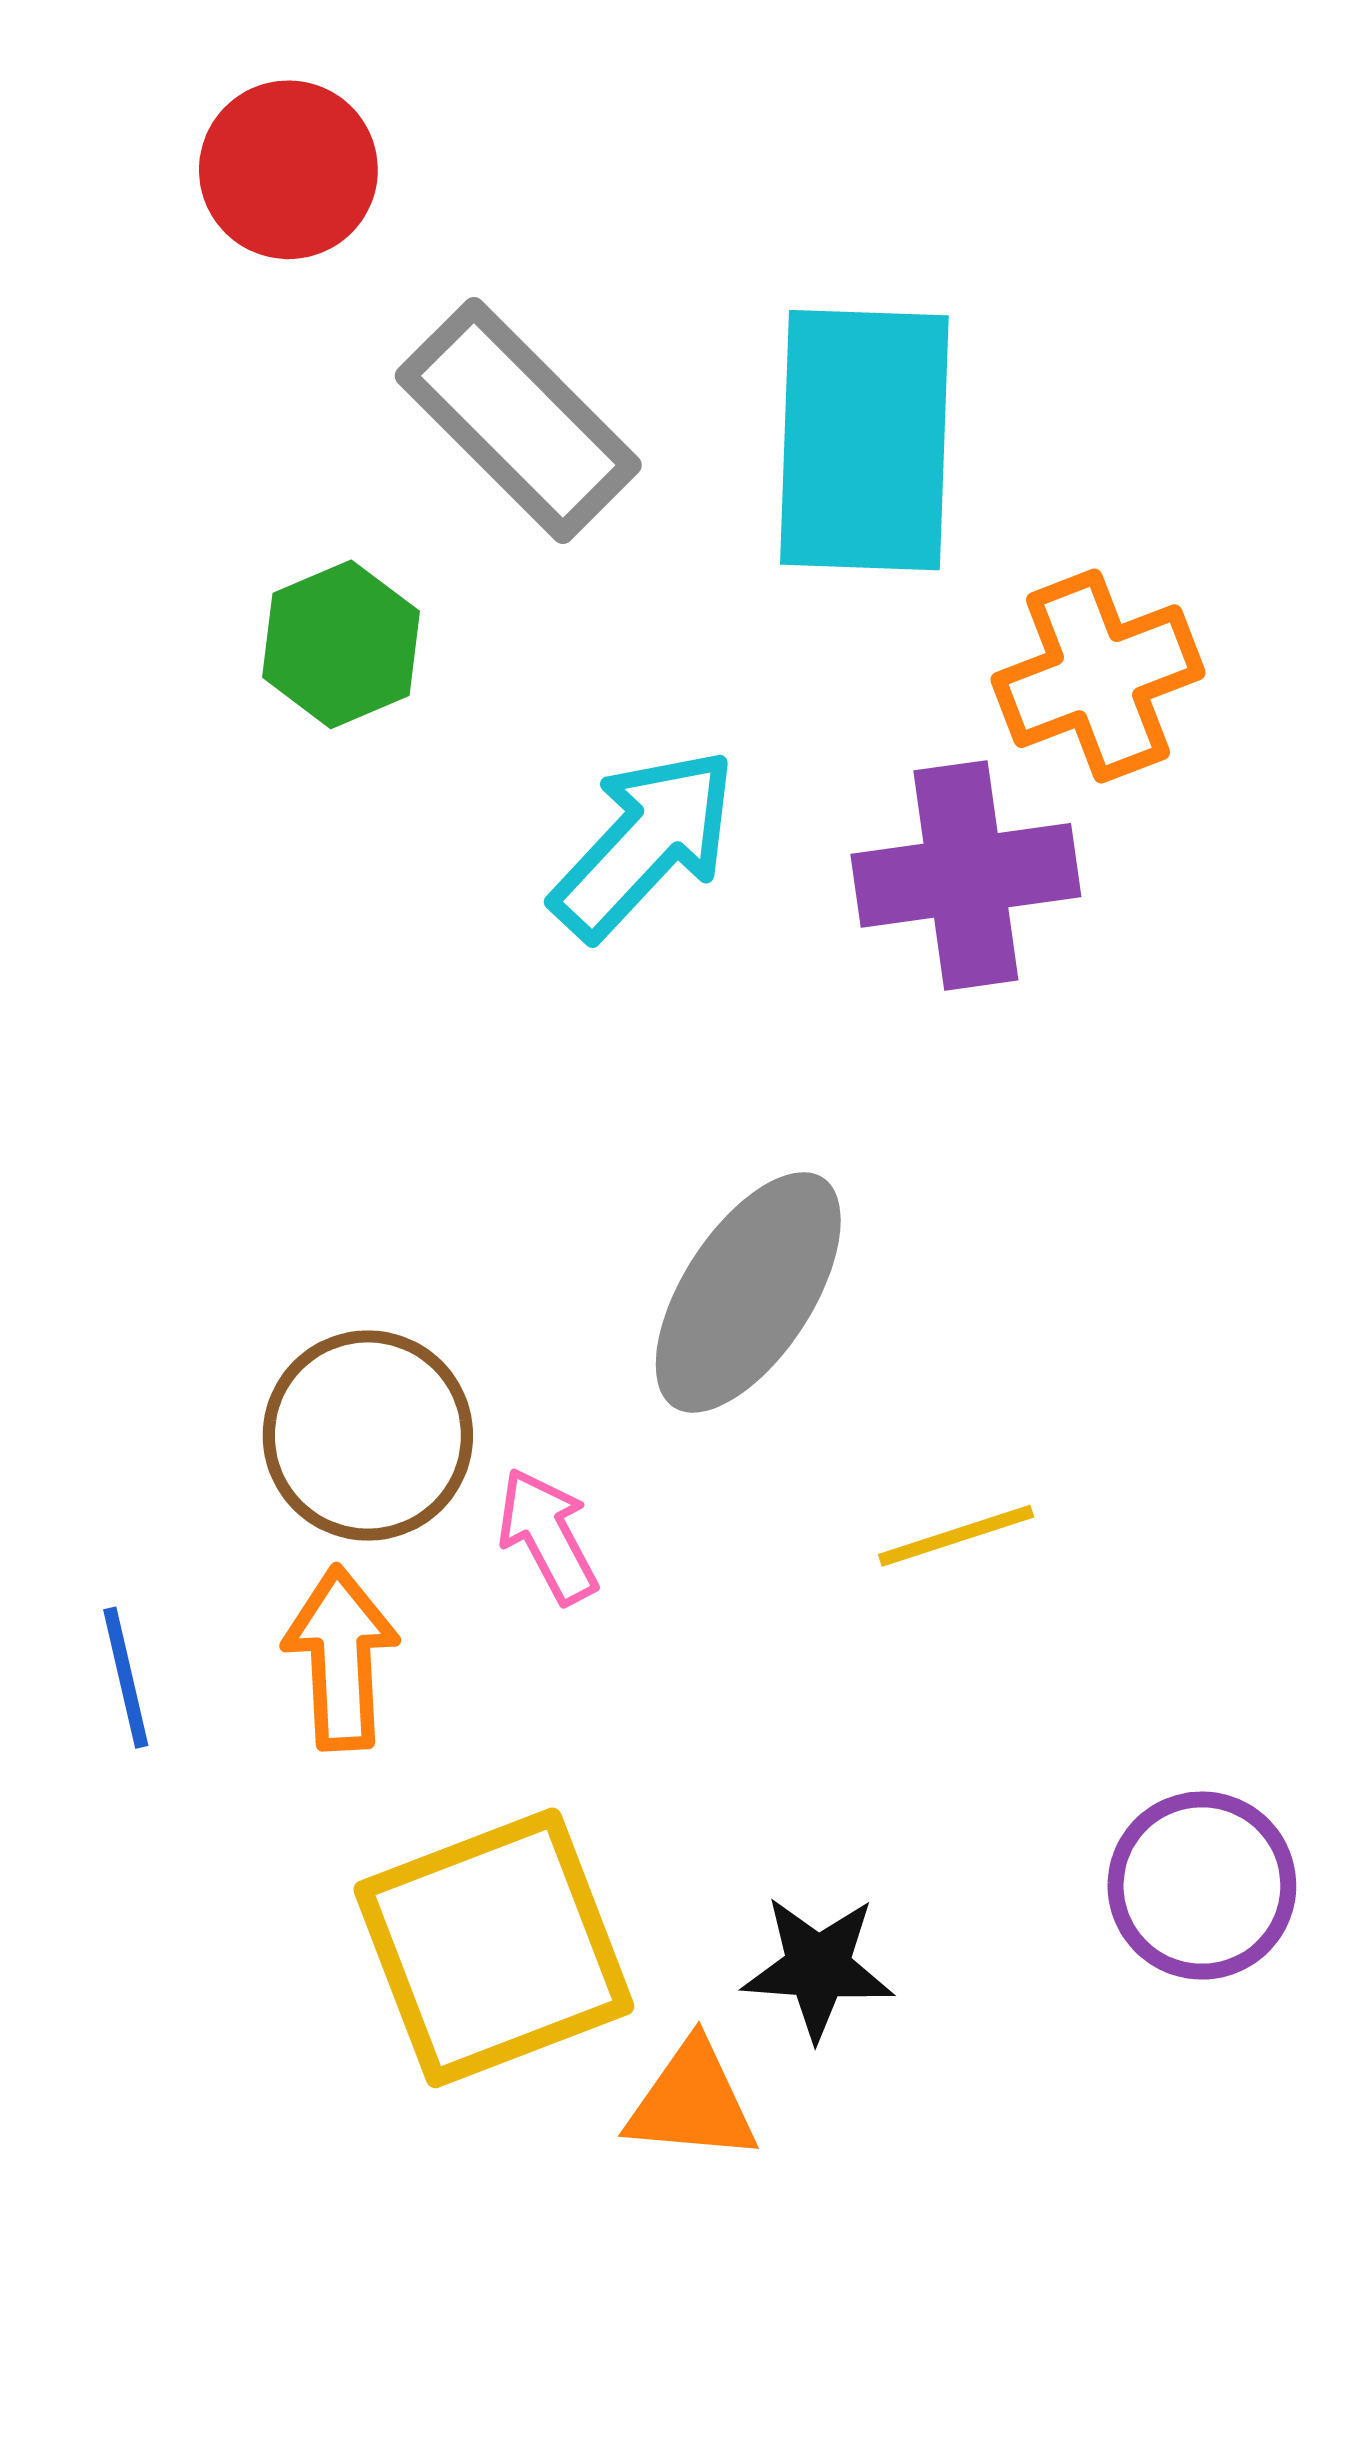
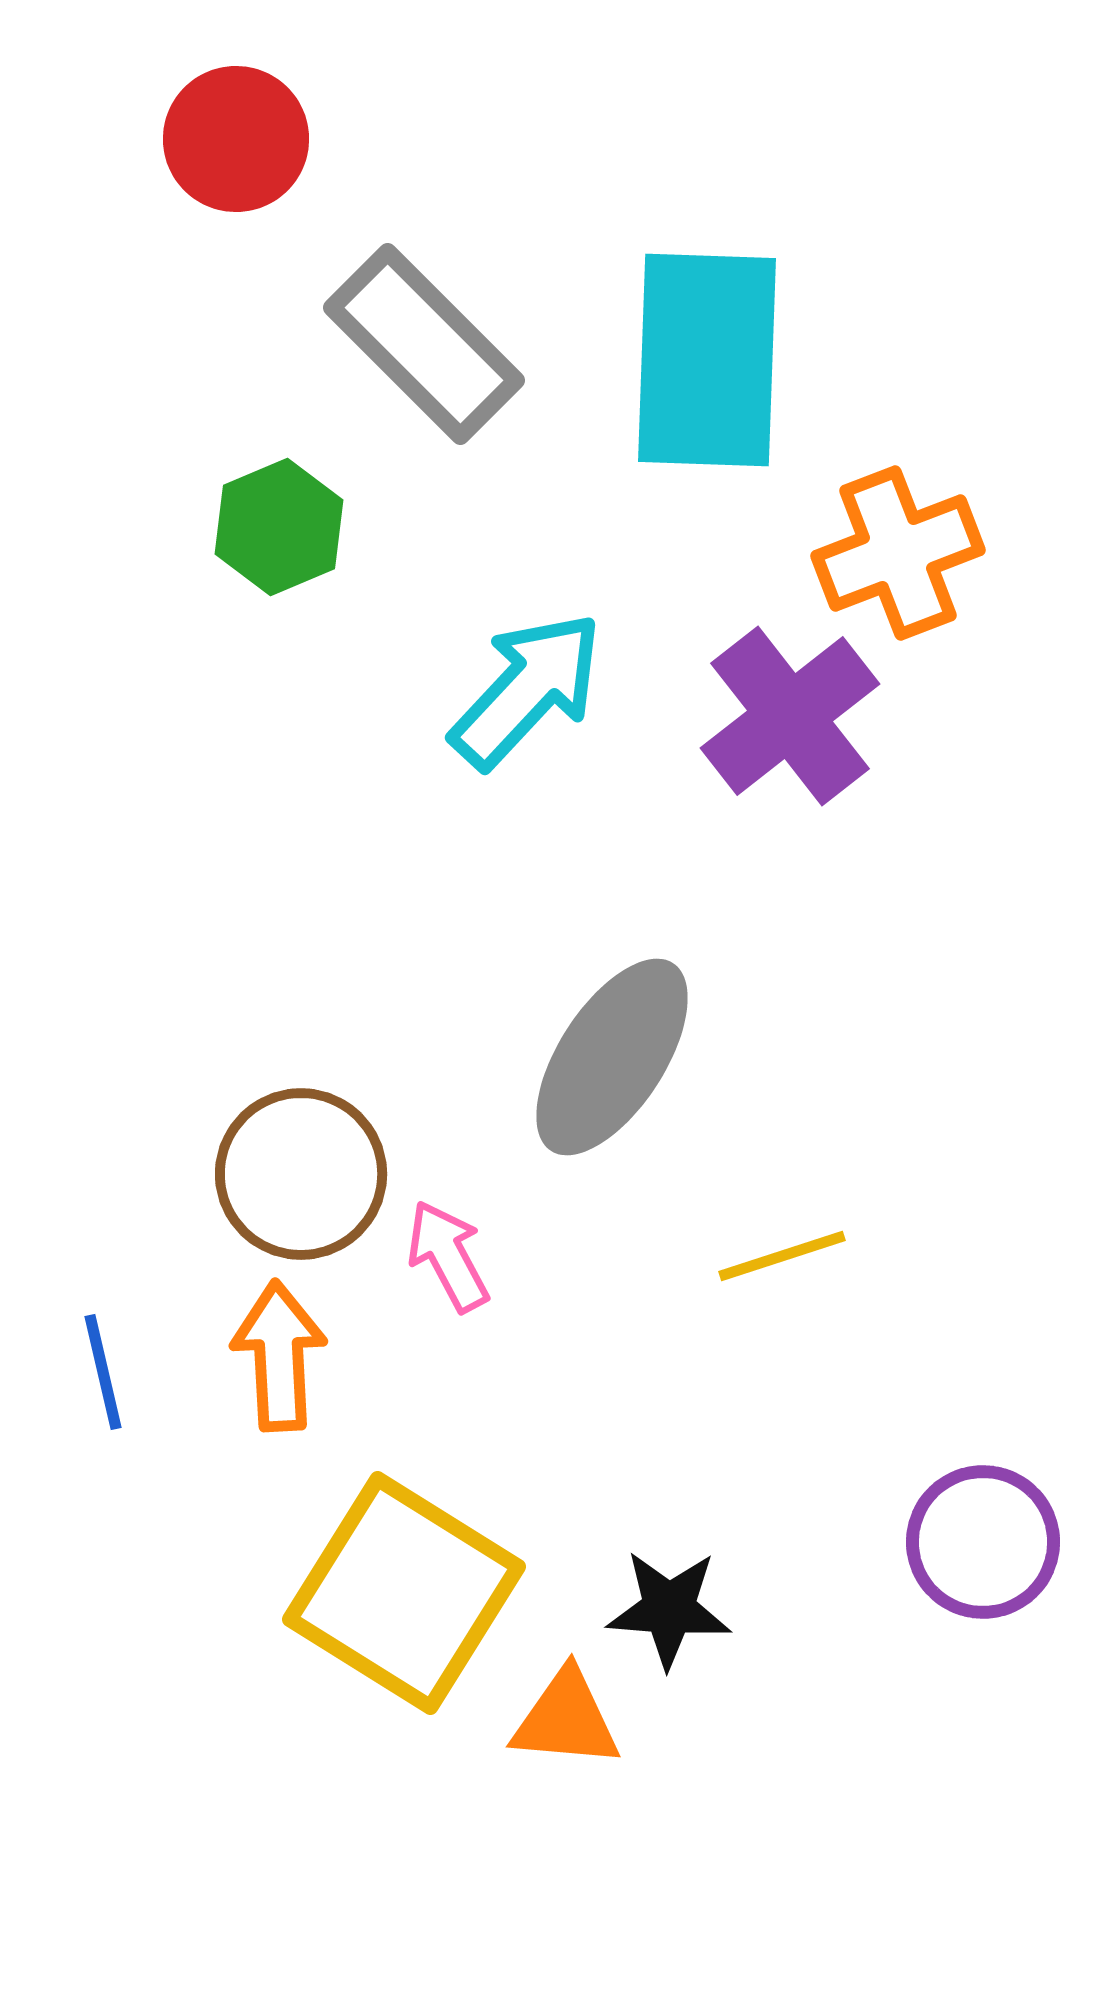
purple cross: (966, 875) -> (790, 716), turned -30
yellow square: (494, 1948) -> (404, 1593), turned -37

